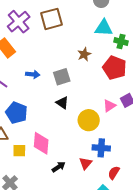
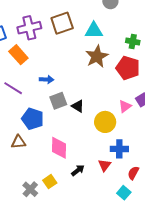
purple cross: (19, 22) -> (29, 28), turned 30
cyan triangle: (104, 28) -> (94, 31), moved
brown star: (84, 54) -> (97, 56), size x1.6
gray square: (62, 77) -> (58, 101), moved
yellow square: (19, 151) -> (50, 182), moved, turned -32

